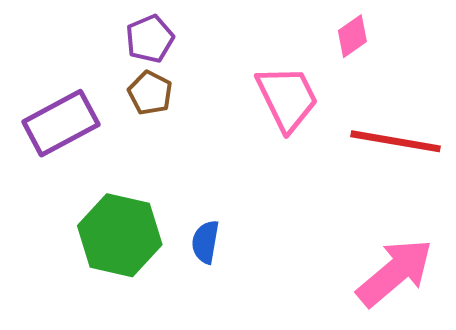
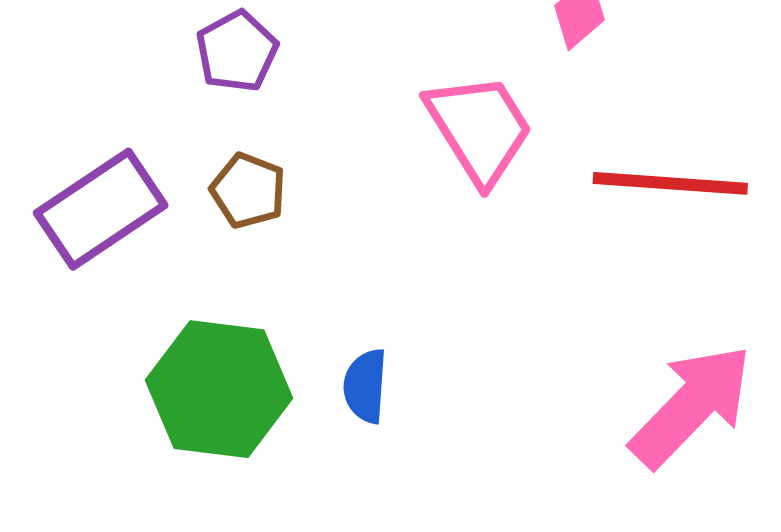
brown pentagon: (150, 93) -> (248, 191), moved

